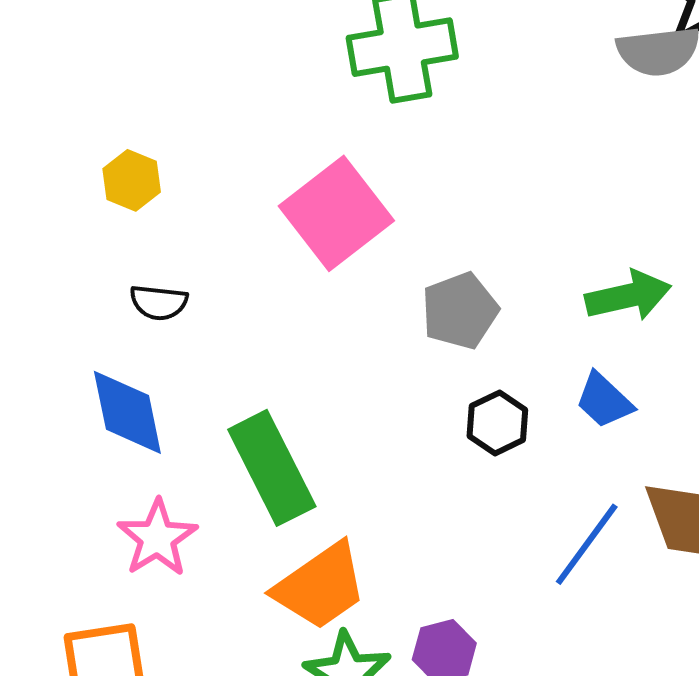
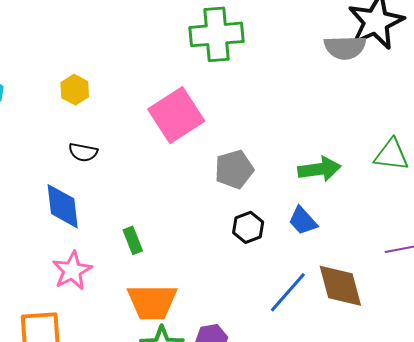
green rectangle: (272, 468) -> (133, 240), size x0.5
orange trapezoid: (320, 586) -> (152, 302), turned 30

